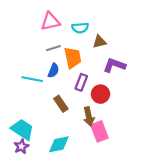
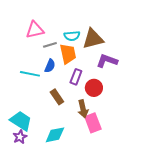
pink triangle: (50, 21) -> (35, 30), moved
cyan semicircle: (80, 28) -> (72, 36), moved
brown triangle: (99, 42) -> (93, 39), size x1.6

